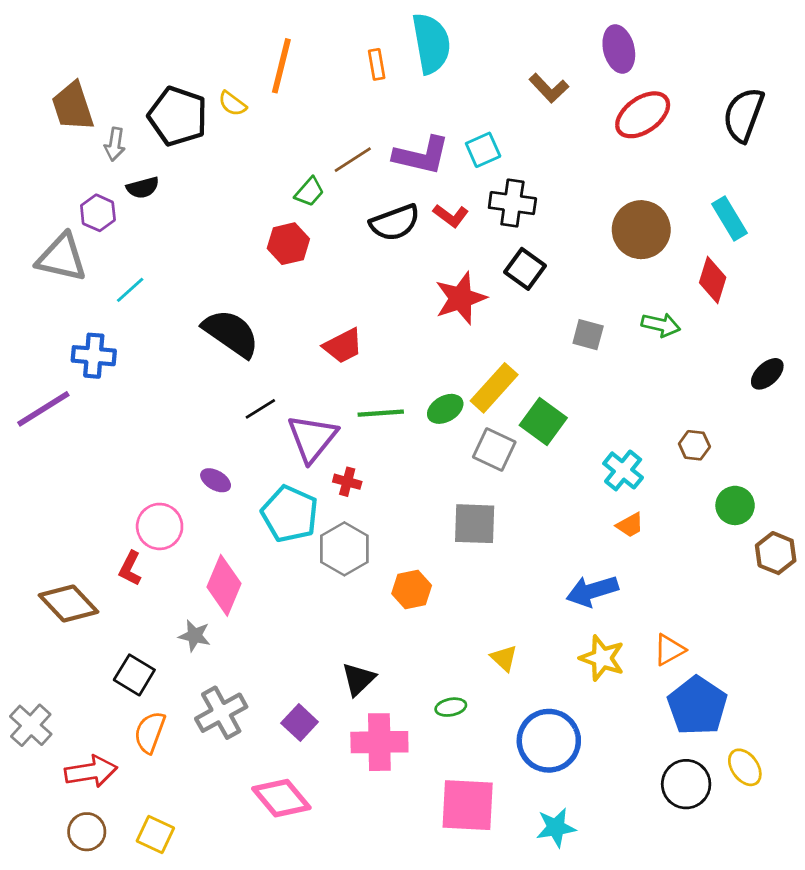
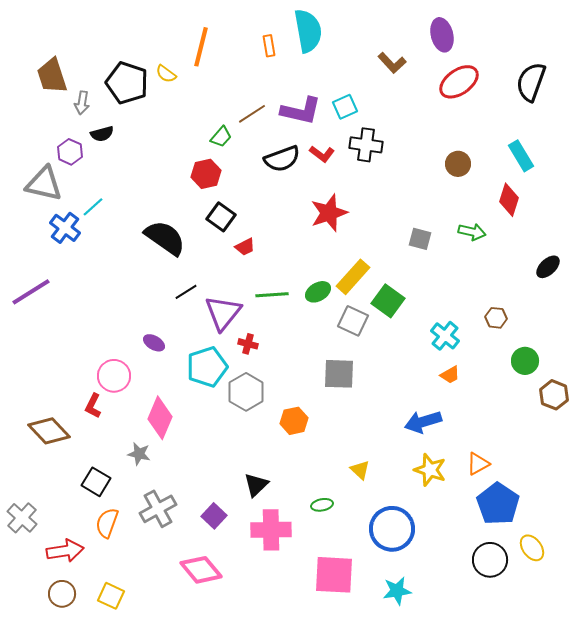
brown circle: (641, 230) -> (458, 164), size x0.6
black square: (525, 269) -> (221, 217), moved
red trapezoid: (343, 346) -> (245, 247), size x0.7
blue cross: (94, 356) -> (65, 228), moved, turned 32
cyan pentagon: (290, 514) -> (207, 367), turned 30

